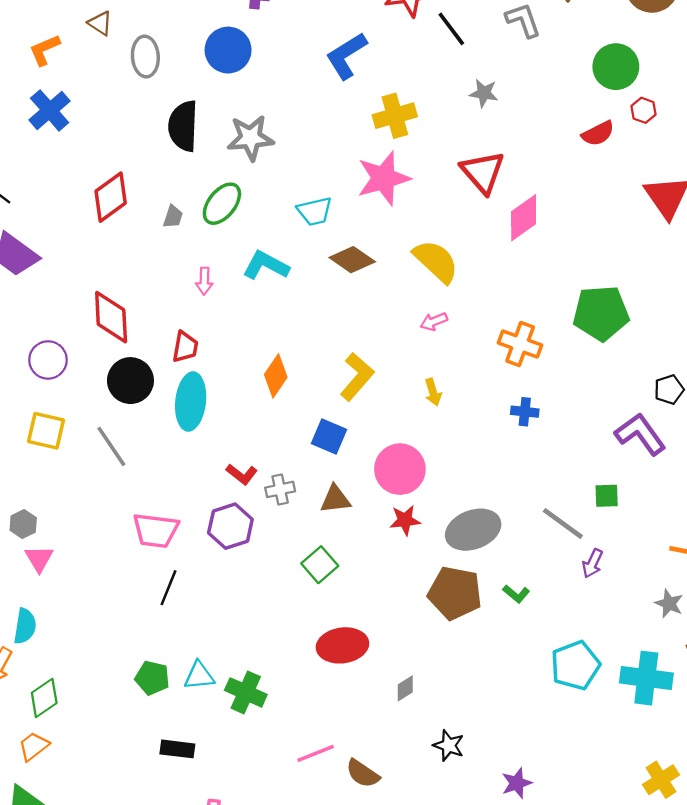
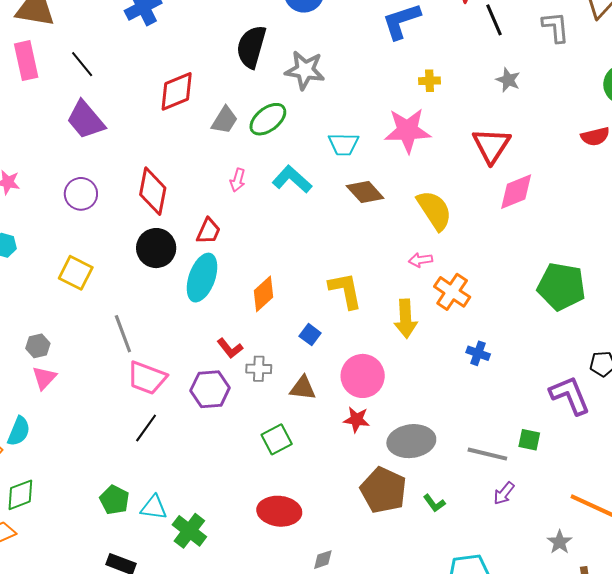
yellow cross: (395, 116) -> (430, 81), size x0.6
gray trapezoid: (173, 217) -> (225, 120), size x1.4
orange cross: (520, 344) -> (452, 292), moved
purple circle: (48, 360) -> (81, 194), moved
orange diamond: (276, 376) -> (264, 294), moved
yellow L-shape: (357, 377) -> (345, 290), turned -66
yellow arrow: (433, 392) -> (406, 319), size x1.6
blue square: (329, 437) -> (310, 335), size x0.7
gray line: (111, 446) -> (123, 334), moved
gray line: (563, 523) -> (487, 454), turned -36

